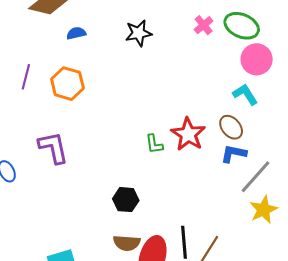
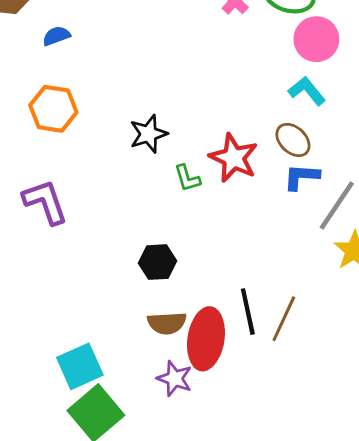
black star: (139, 33) -> (148, 134), moved

